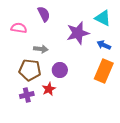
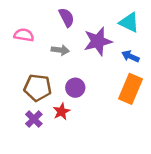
purple semicircle: (44, 14) -> (66, 17), moved
gray arrow: (41, 49) -> (60, 50), moved
purple cross: (27, 95) -> (34, 119), turned -32

